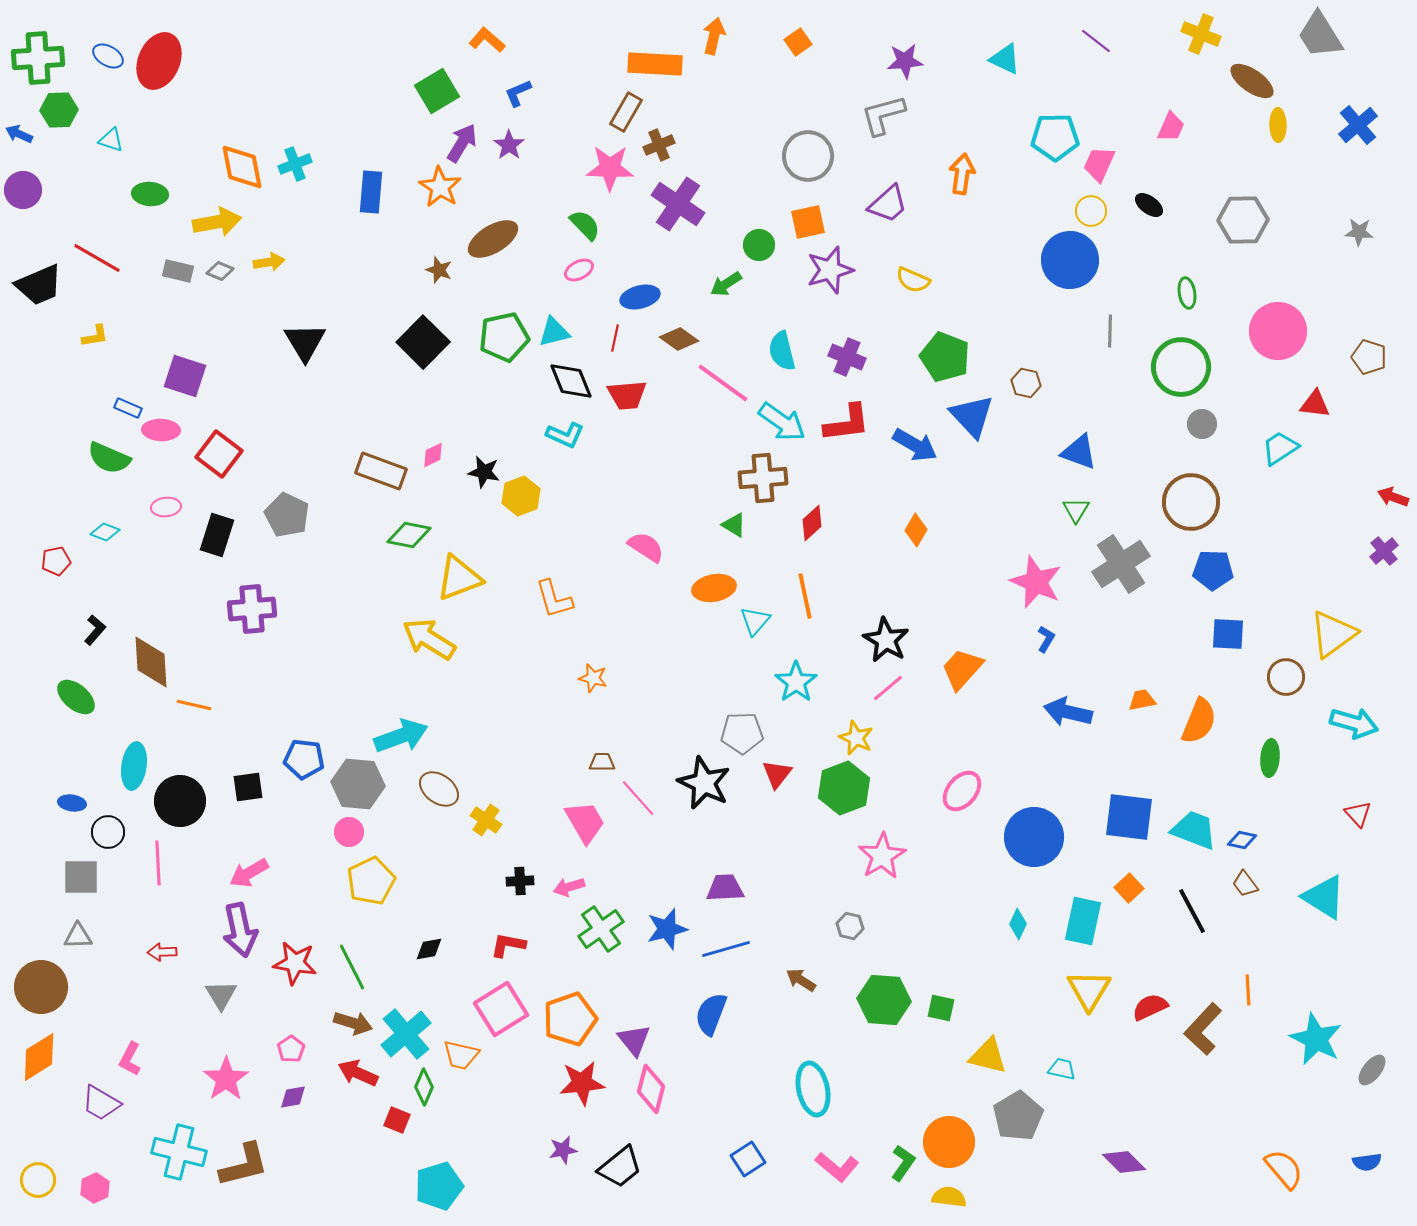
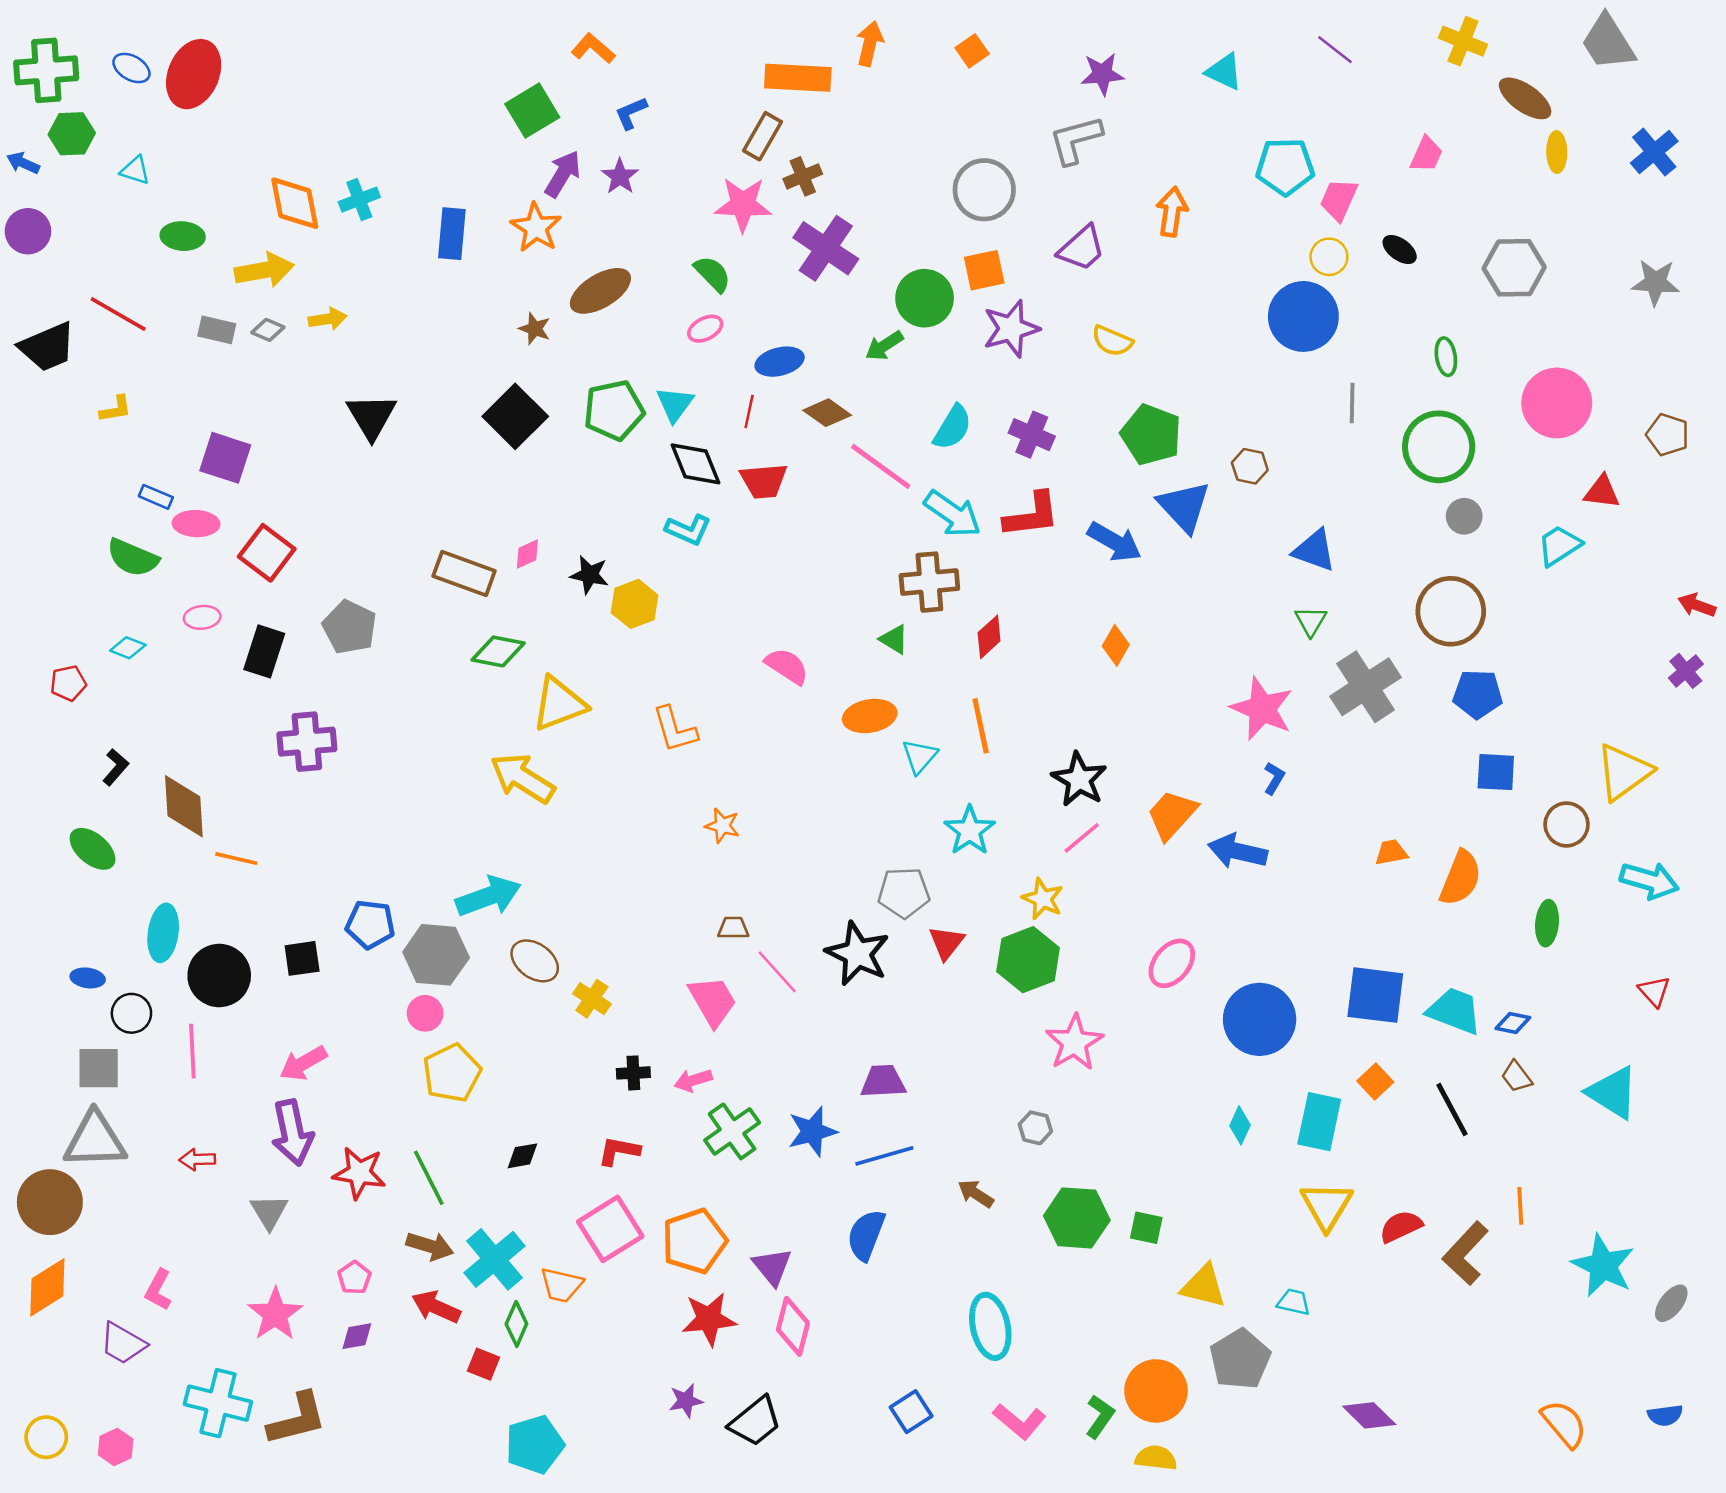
gray star: (1359, 232) -> (1655, 282), size x1.4
green circle: (759, 245) -> (925, 298), size x1.5
cyan triangle: (554, 332) -> (675, 404), turned -40
cyan semicircle: (782, 351) -> (953, 427), turned -135
blue arrow: (1068, 712) -> (1238, 851), moved
gray triangle: (78, 936) -> (95, 1140), size x1.8

